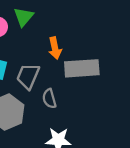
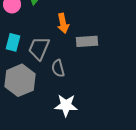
gray rectangle: (82, 68) -> (87, 41), size x0.7

